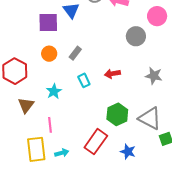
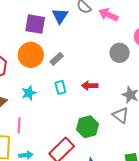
orange circle: (49, 54) -> (31, 55), size x1.6
gray triangle: (150, 118) -> (121, 115), moved, size x0.7

